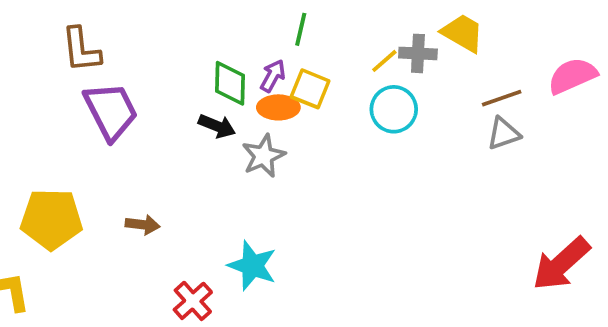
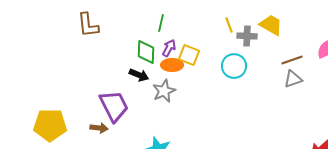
green line: (301, 29) -> (161, 23), moved
brown L-shape: (81, 50) -> (88, 25), moved
yellow line: (384, 61) -> (229, 25), moved, turned -70
purple trapezoid: (111, 111) -> (114, 106), moved

